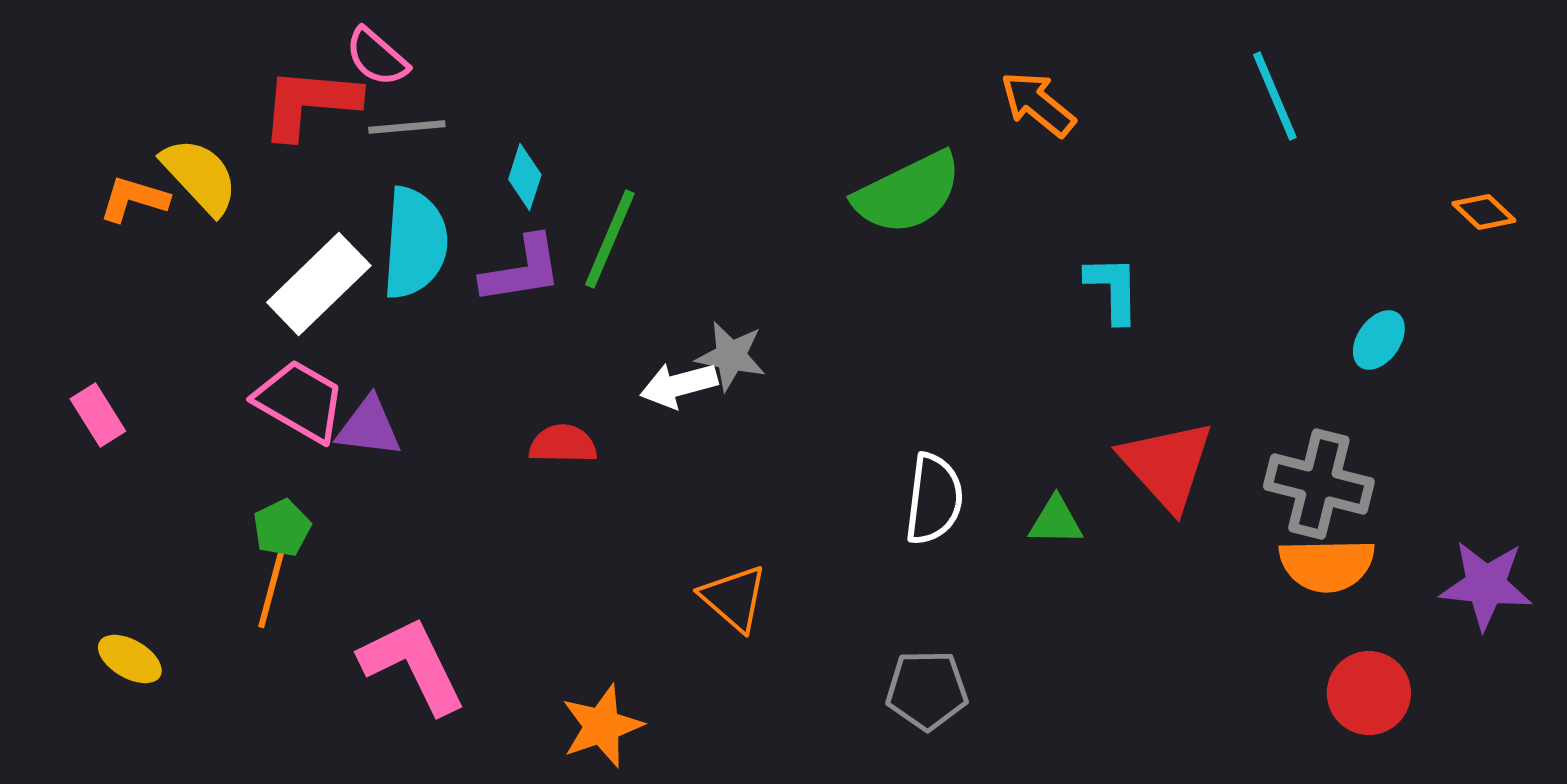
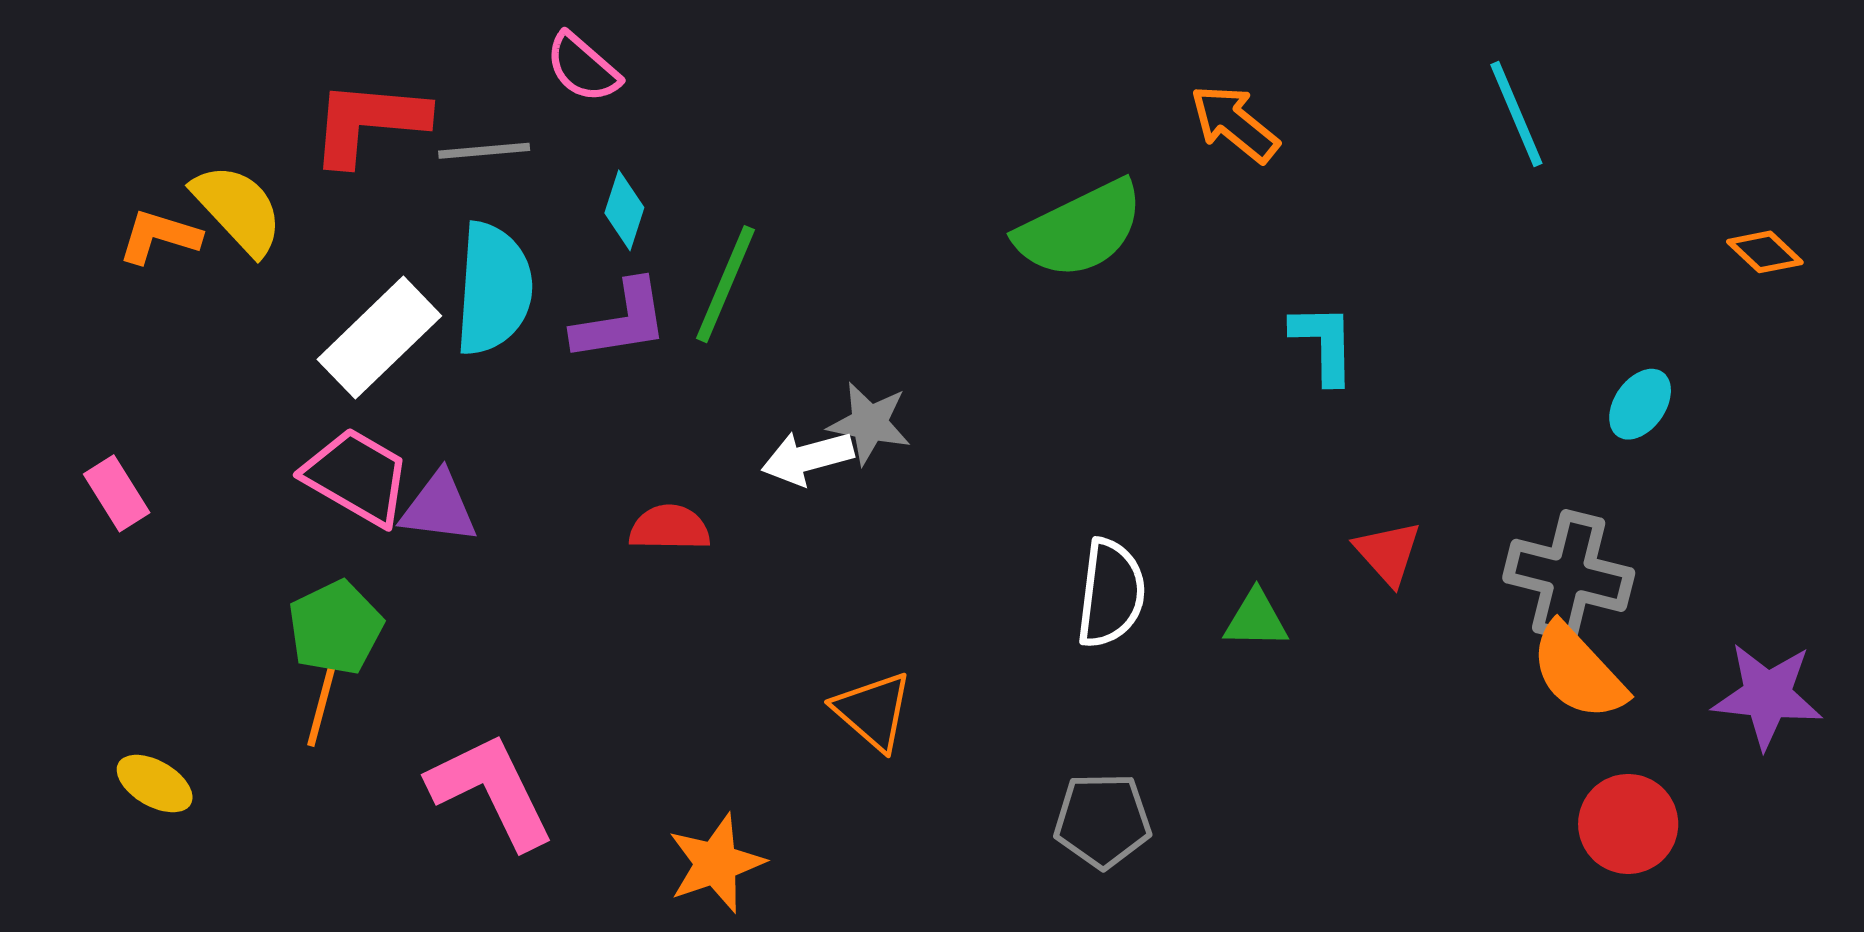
pink semicircle: (377, 57) -> (583, 68), moved
red triangle: (1167, 465) -> (1388, 553), size x0.6
green pentagon: (282, 528) -> (335, 628), size x1.4
orange semicircle: (1327, 565) -> (1578, 672), turned 48

